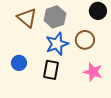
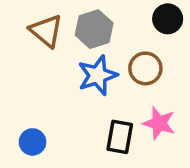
blue circle: (19, 63) -> (33, 142), moved
black rectangle: (51, 70) -> (120, 137), moved

